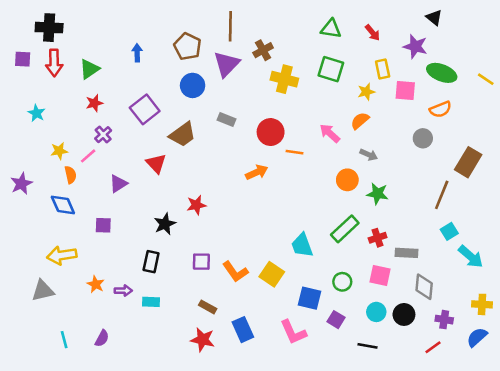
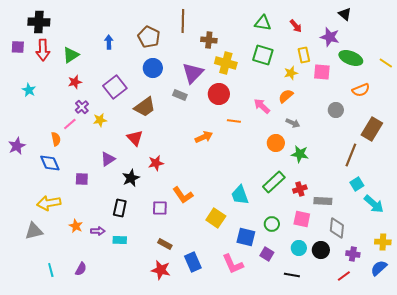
brown cross: (263, 50) -> (209, 40), turned 35
purple triangle: (227, 64) -> (193, 73), moved
orange semicircle: (440, 109) -> (361, 90), moved
red circle: (271, 132) -> (219, 94), moved
yellow star: (59, 151) -> (100, 120), moved
red triangle: (156, 163) -> (135, 138), moved
purple triangle: (118, 184) -> (108, 159), moved
orange L-shape: (235, 272) -> (183, 195), moved

